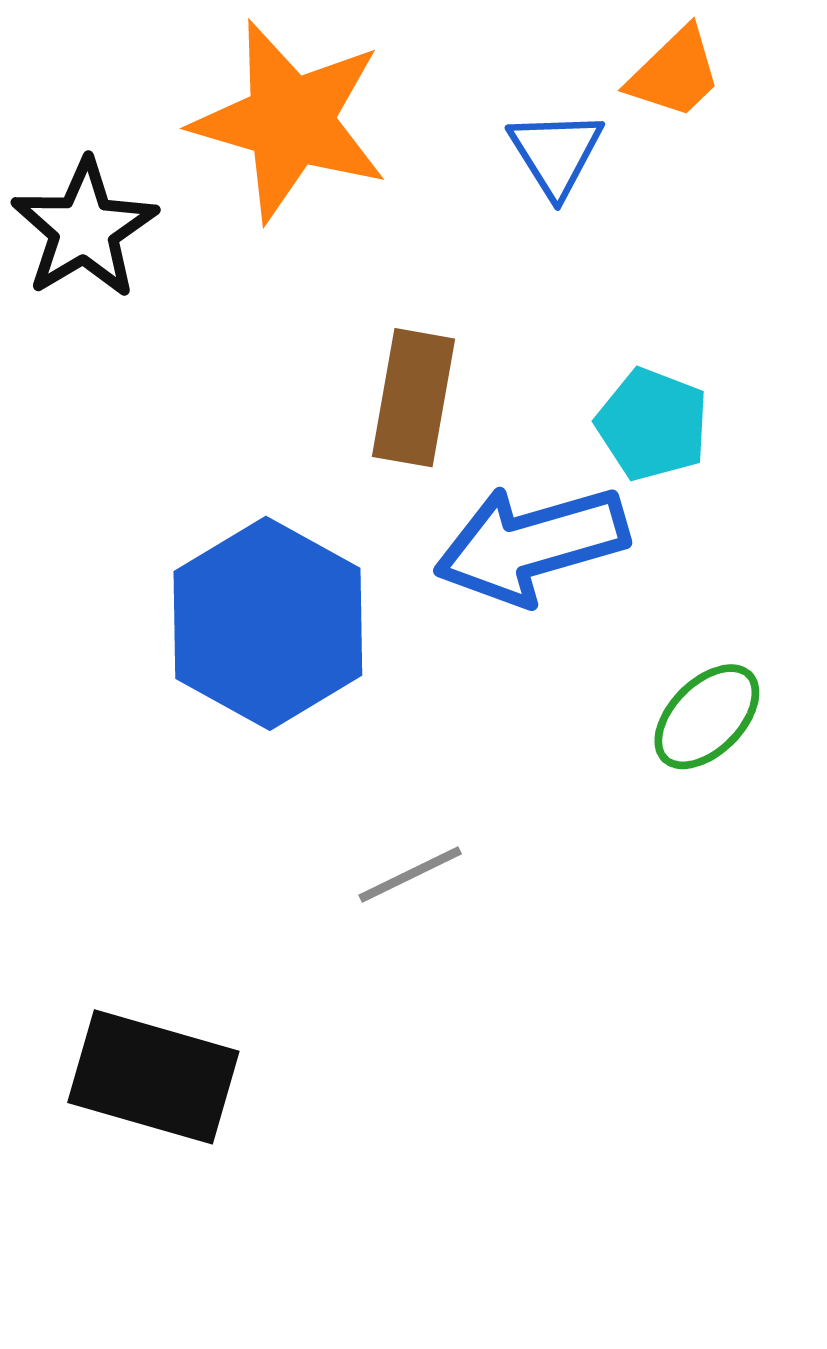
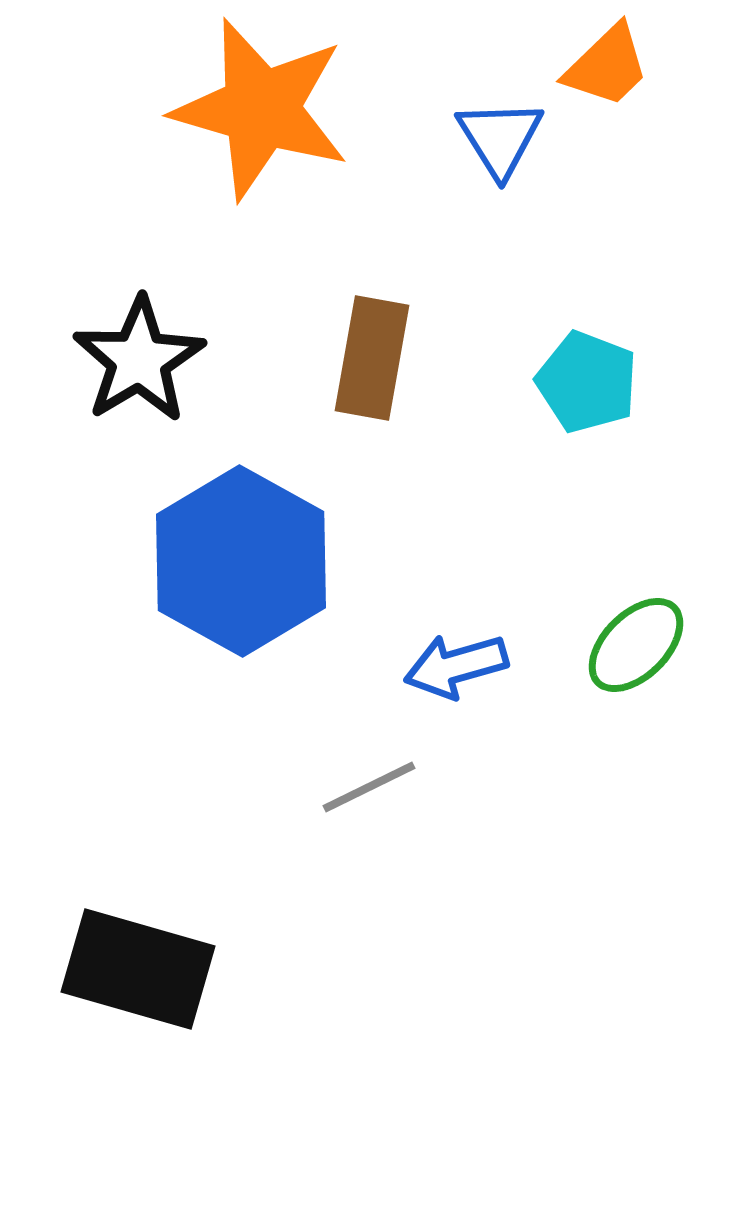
black star: (84, 229) -> (139, 360), moved
blue arrow: (531, 544) -> (456, 666), moved, size x0.6

